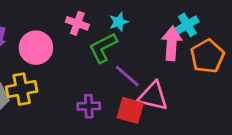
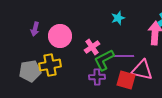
pink cross: (77, 23) -> (92, 47), moved, turned 35
green L-shape: (103, 48) -> (104, 60), moved
purple line: (127, 76) -> (124, 56), turned -42

